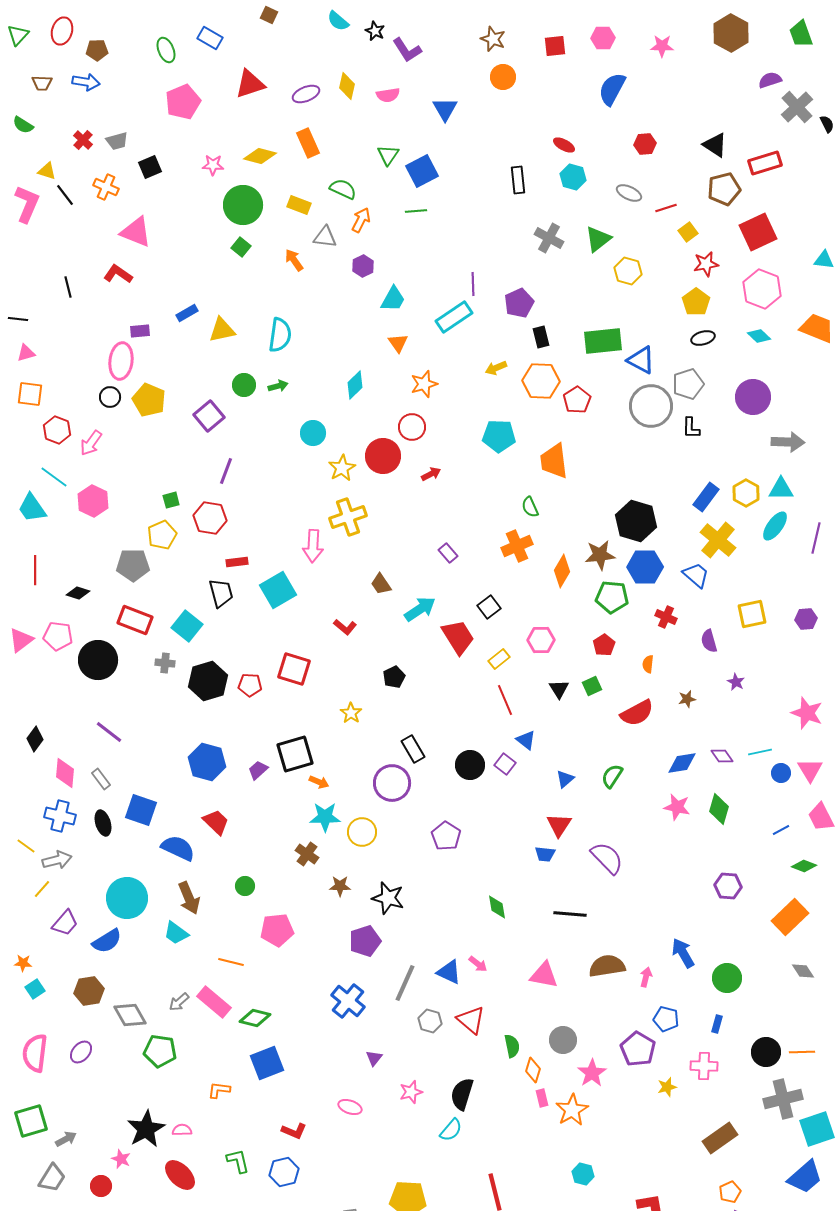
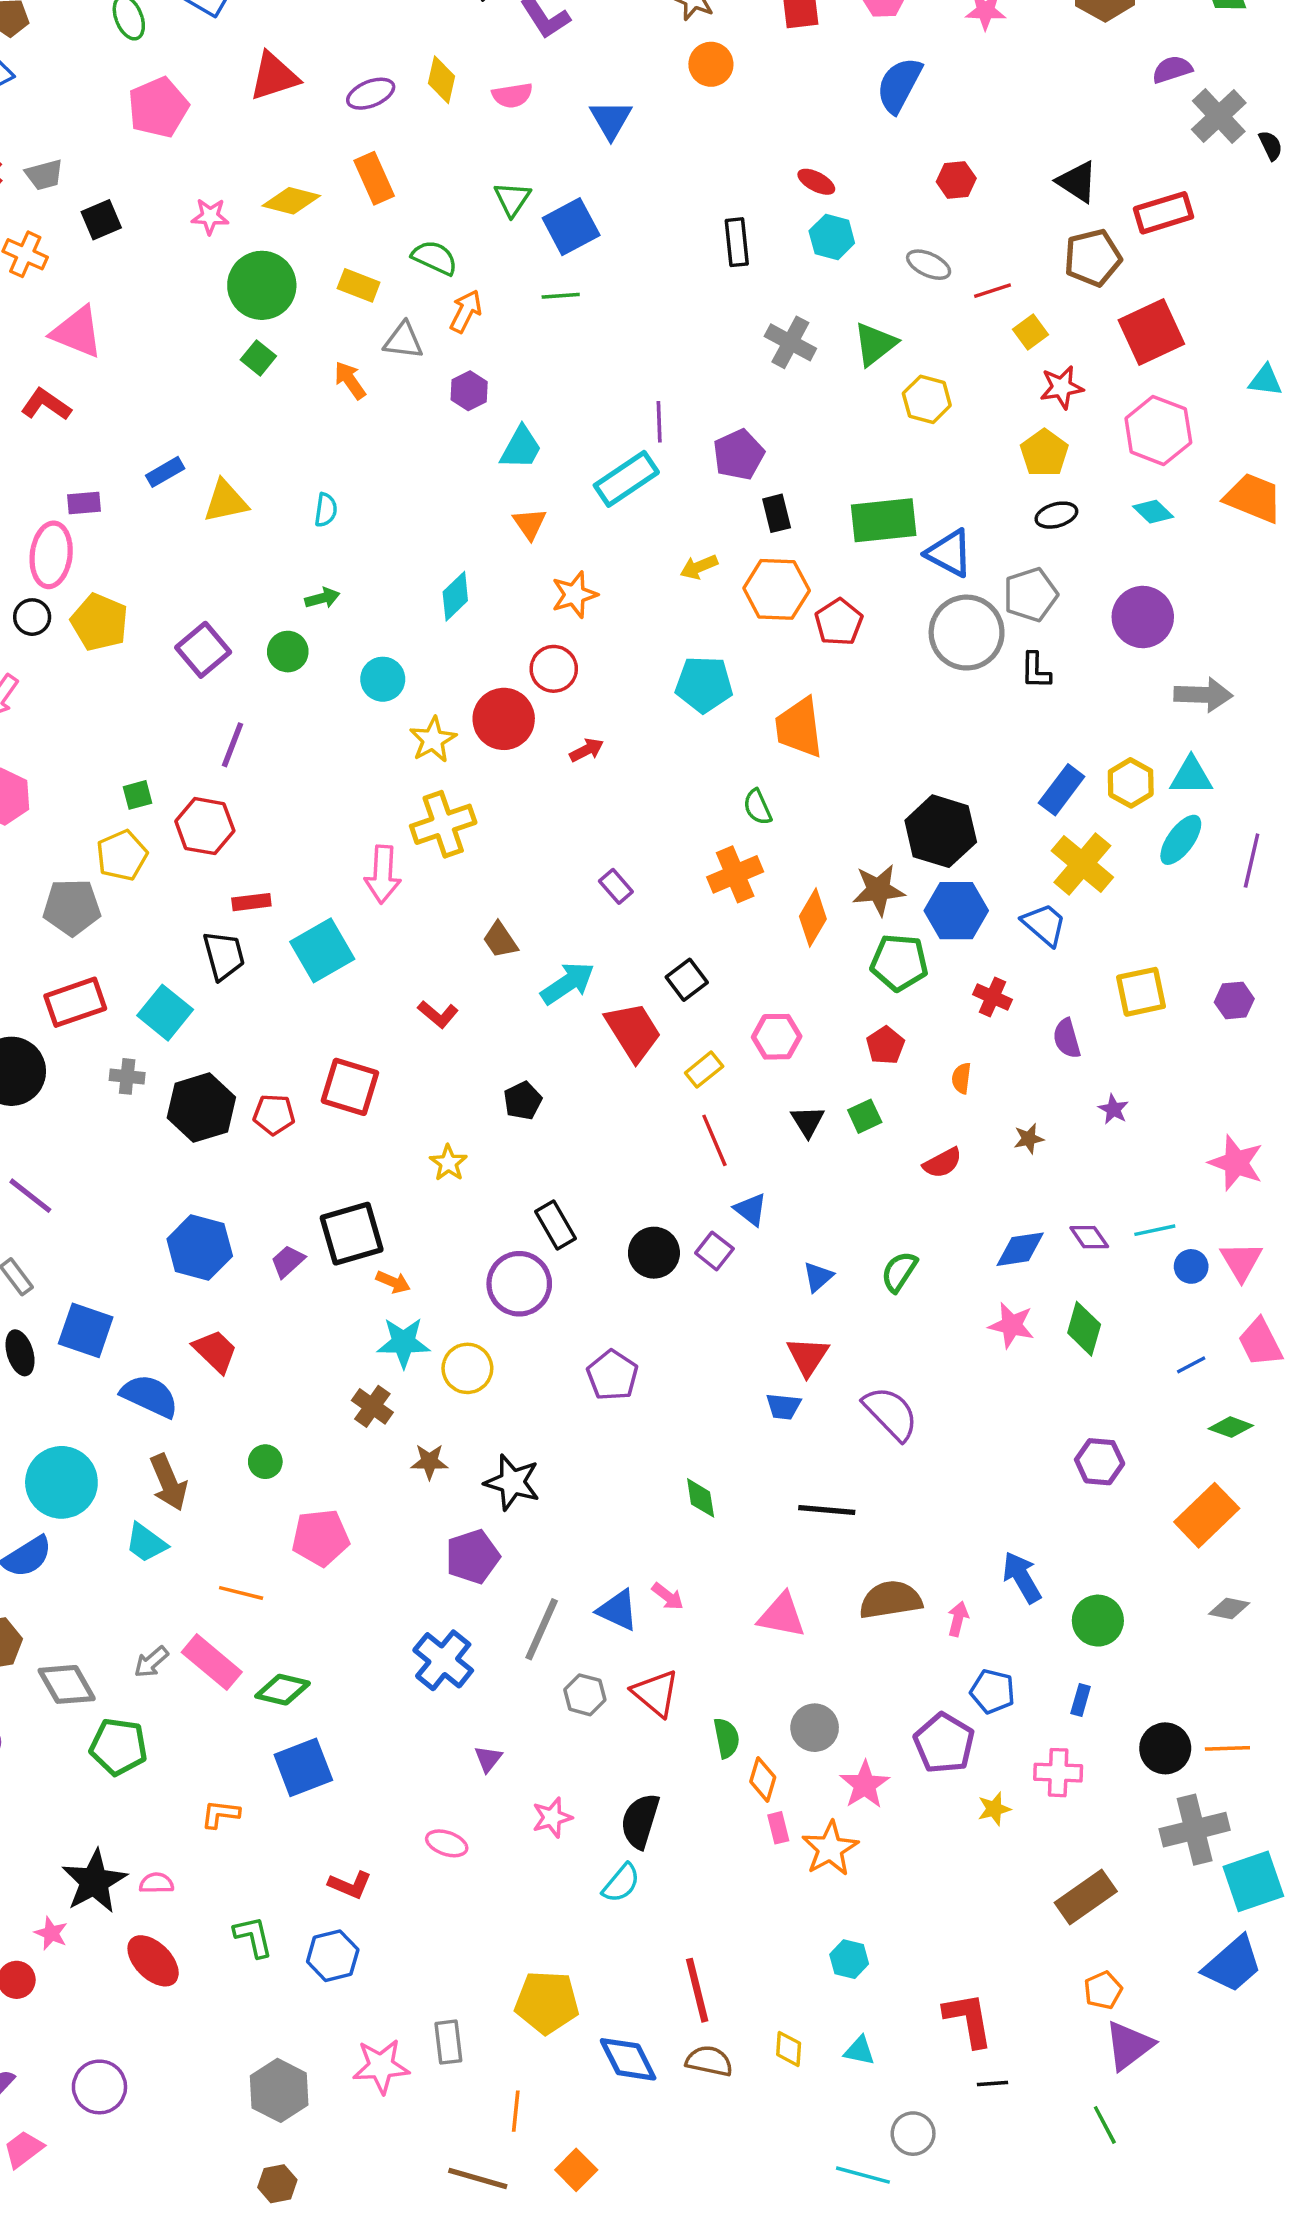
cyan semicircle: (280, 335) -> (326, 510), size x0.6
green circle: (244, 385) -> (288, 652), moved
red rectangle: (135, 620) -> (75, 1002), turned -40
red semicircle: (637, 713) -> (942, 1163), size x0.7
gray diamond: (803, 971) -> (1229, 1608), turned -45

